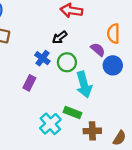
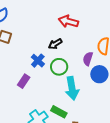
purple semicircle: (98, 50) -> (88, 59), turned -120

